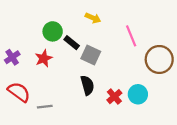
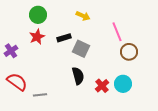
green circle: (53, 31) -> (38, 15), moved
black rectangle: (72, 43) -> (64, 38), turned -56
red star: (44, 58) -> (37, 37), moved
brown circle: (159, 59) -> (129, 52), moved, size x0.7

